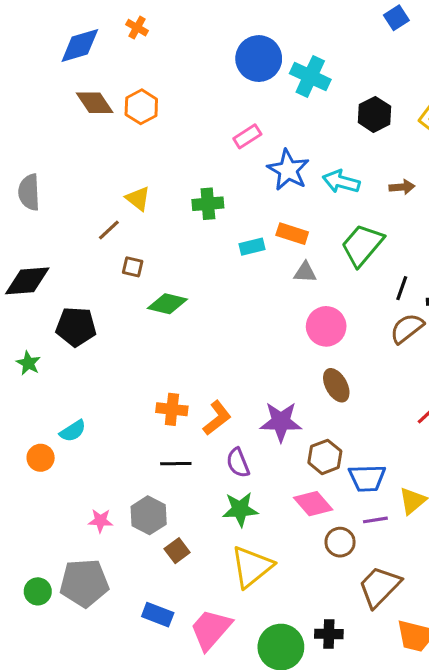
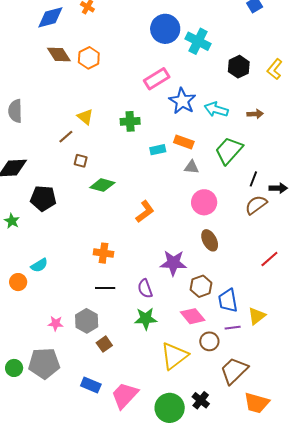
pink rectangle: (247, 136) -> (157, 79), size x1.4
orange L-shape: (217, 418) -> (145, 212), moved
blue trapezoid: (367, 478) -> (228, 301), turned 80
yellow triangle: (252, 567) -> (174, 356), moved
black cross: (329, 634) -> (201, 400), turned 36

